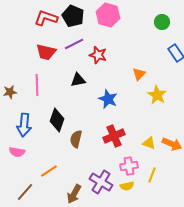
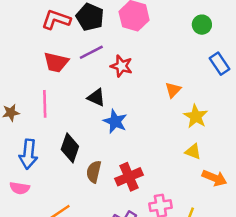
black triangle: (78, 80) -> (96, 98), turned 35
blue star: (108, 99) -> (115, 121), moved
red cross: (114, 136) -> (129, 177), moved
yellow triangle: (149, 143) -> (193, 152), moved

